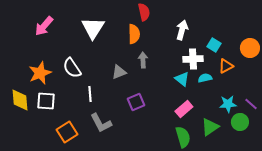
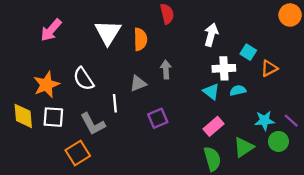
orange semicircle: (134, 34) -> (140, 39), moved
orange circle: (250, 48) -> (290, 15), moved
orange triangle: (226, 66) -> (269, 68), moved
white line: (90, 94) -> (115, 103), moved
gray L-shape: (101, 123) -> (93, 124), moved

